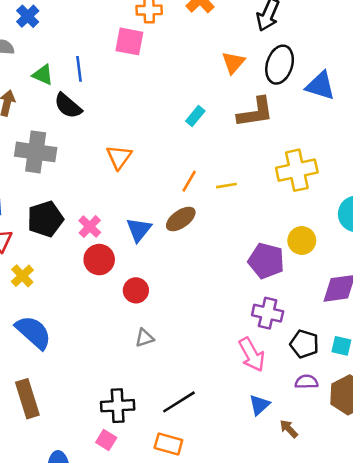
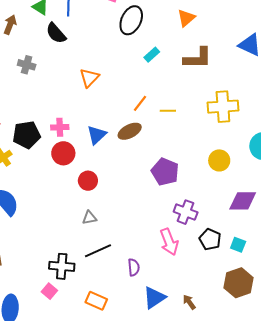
black ellipse: (280, 65) -> (131, 20), moved
gray cross: (36, 152) -> (27, 65), size x0.6
black pentagon: (45, 219) -> (27, 135), moved
pink cross: (90, 227) -> (60, 127), turned 36
purple pentagon: (266, 261) -> (165, 172), moved
purple semicircle: (306, 382) -> (134, 267), moved, turned 78
black line: (179, 402) -> (98, 251), moved
blue triangle: (259, 405) -> (154, 298), moved, size x1.4

